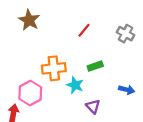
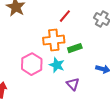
orange cross: (54, 68) -> (54, 40), moved
pink hexagon: (30, 93) -> (32, 64), moved

